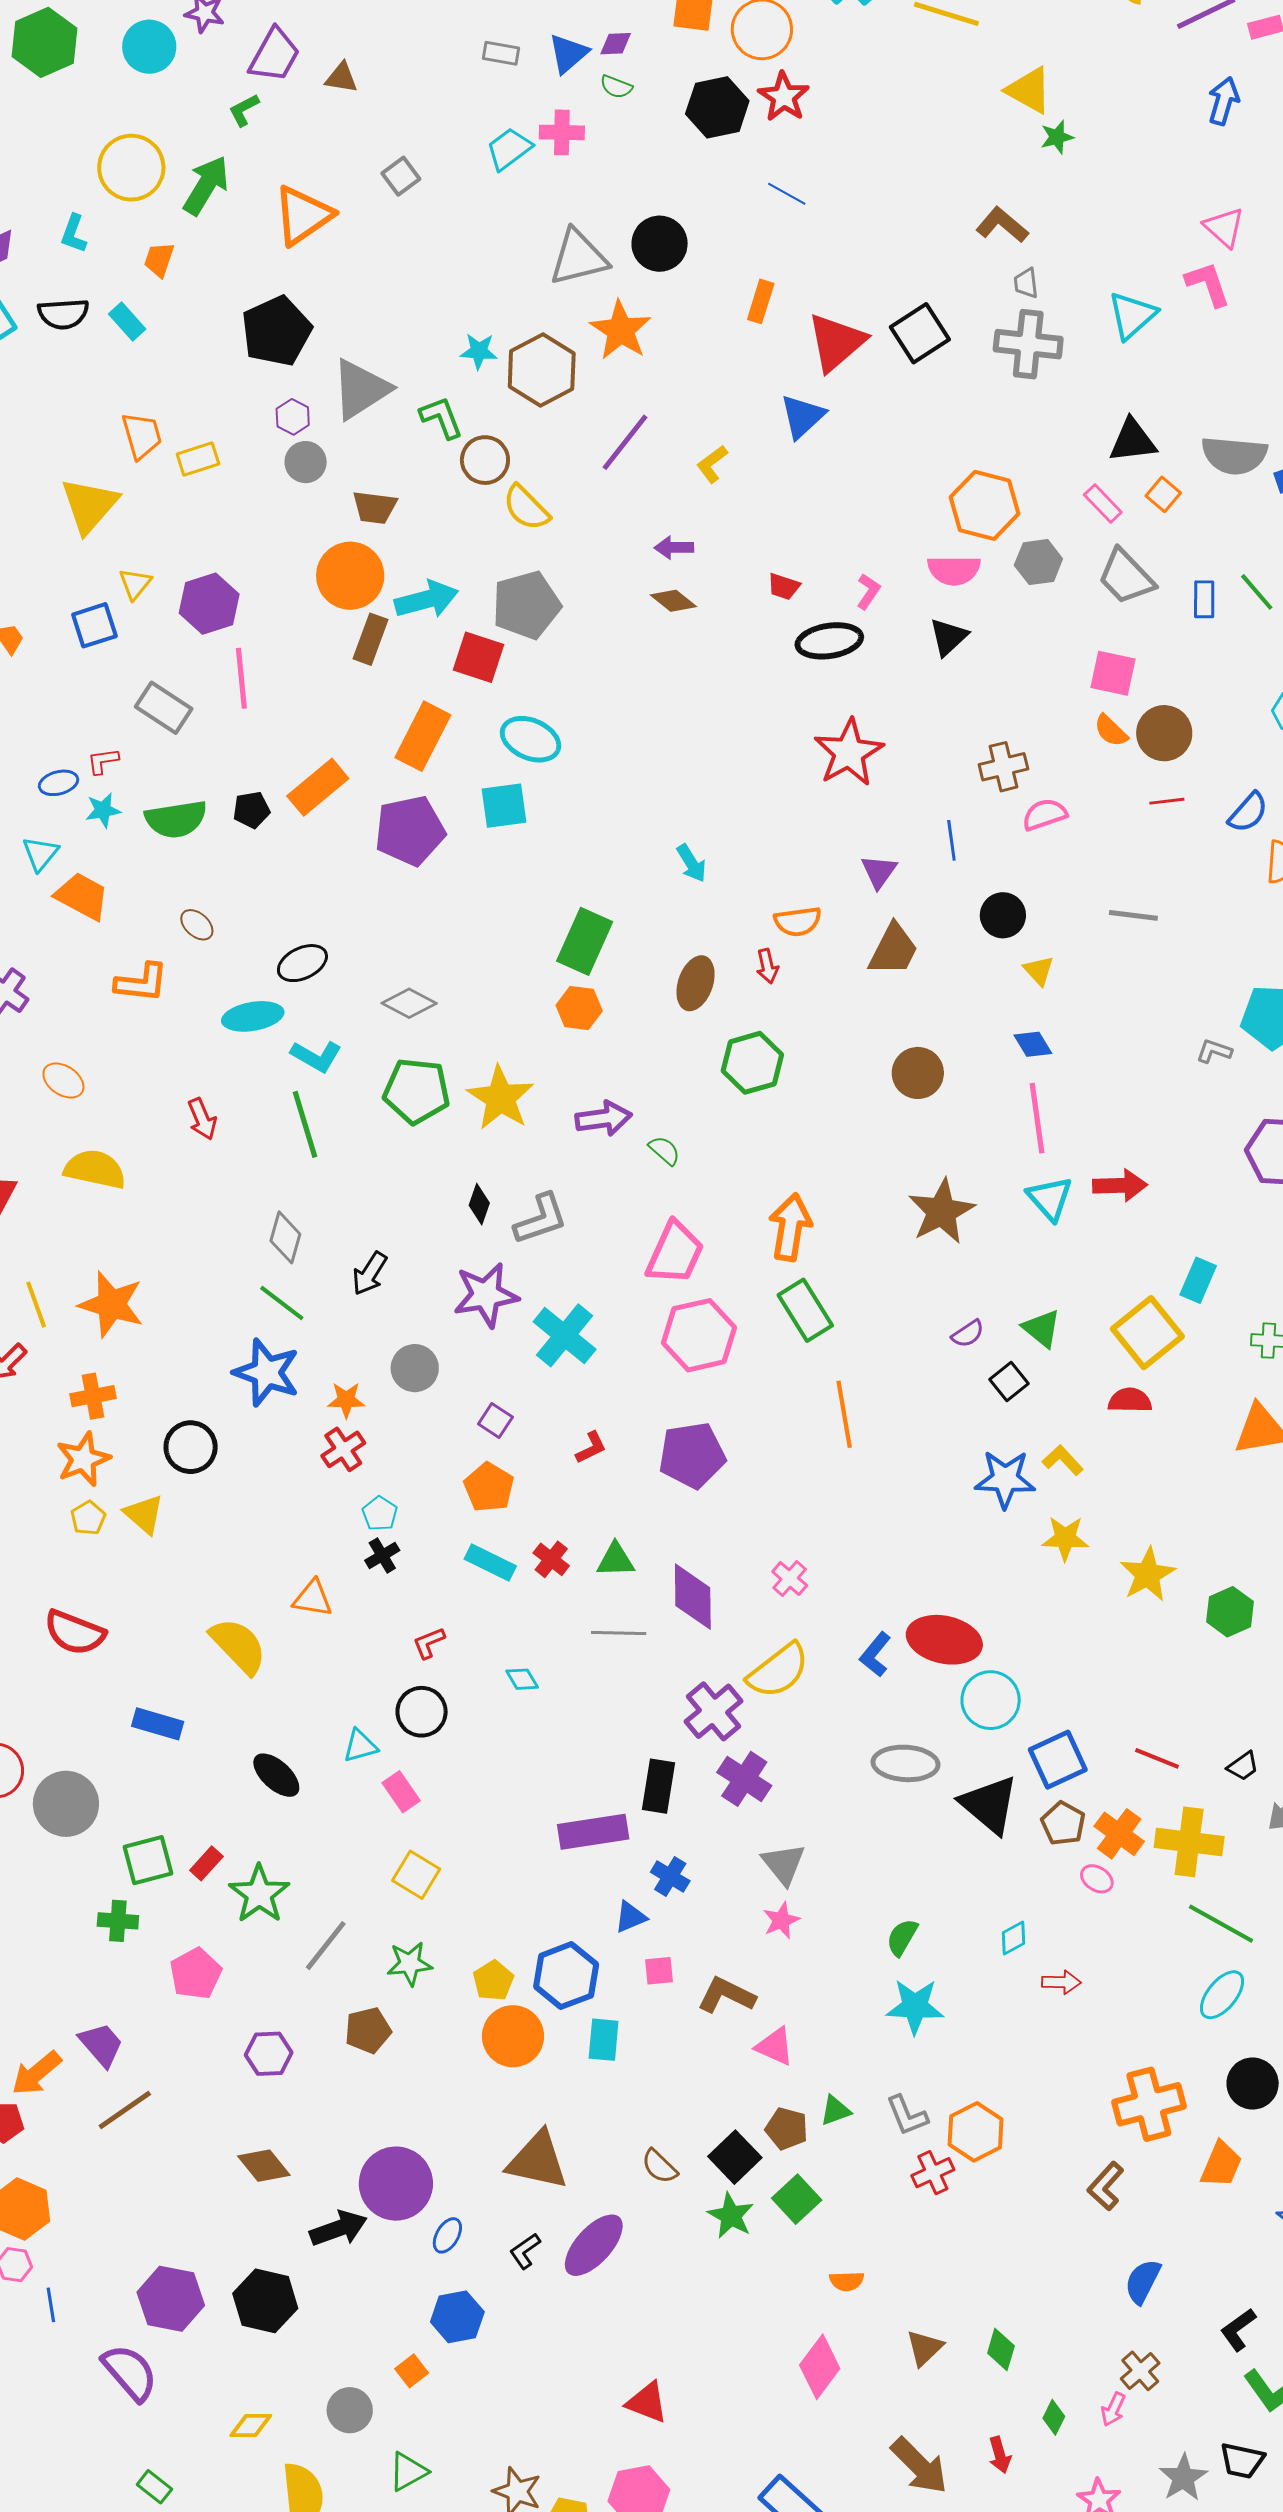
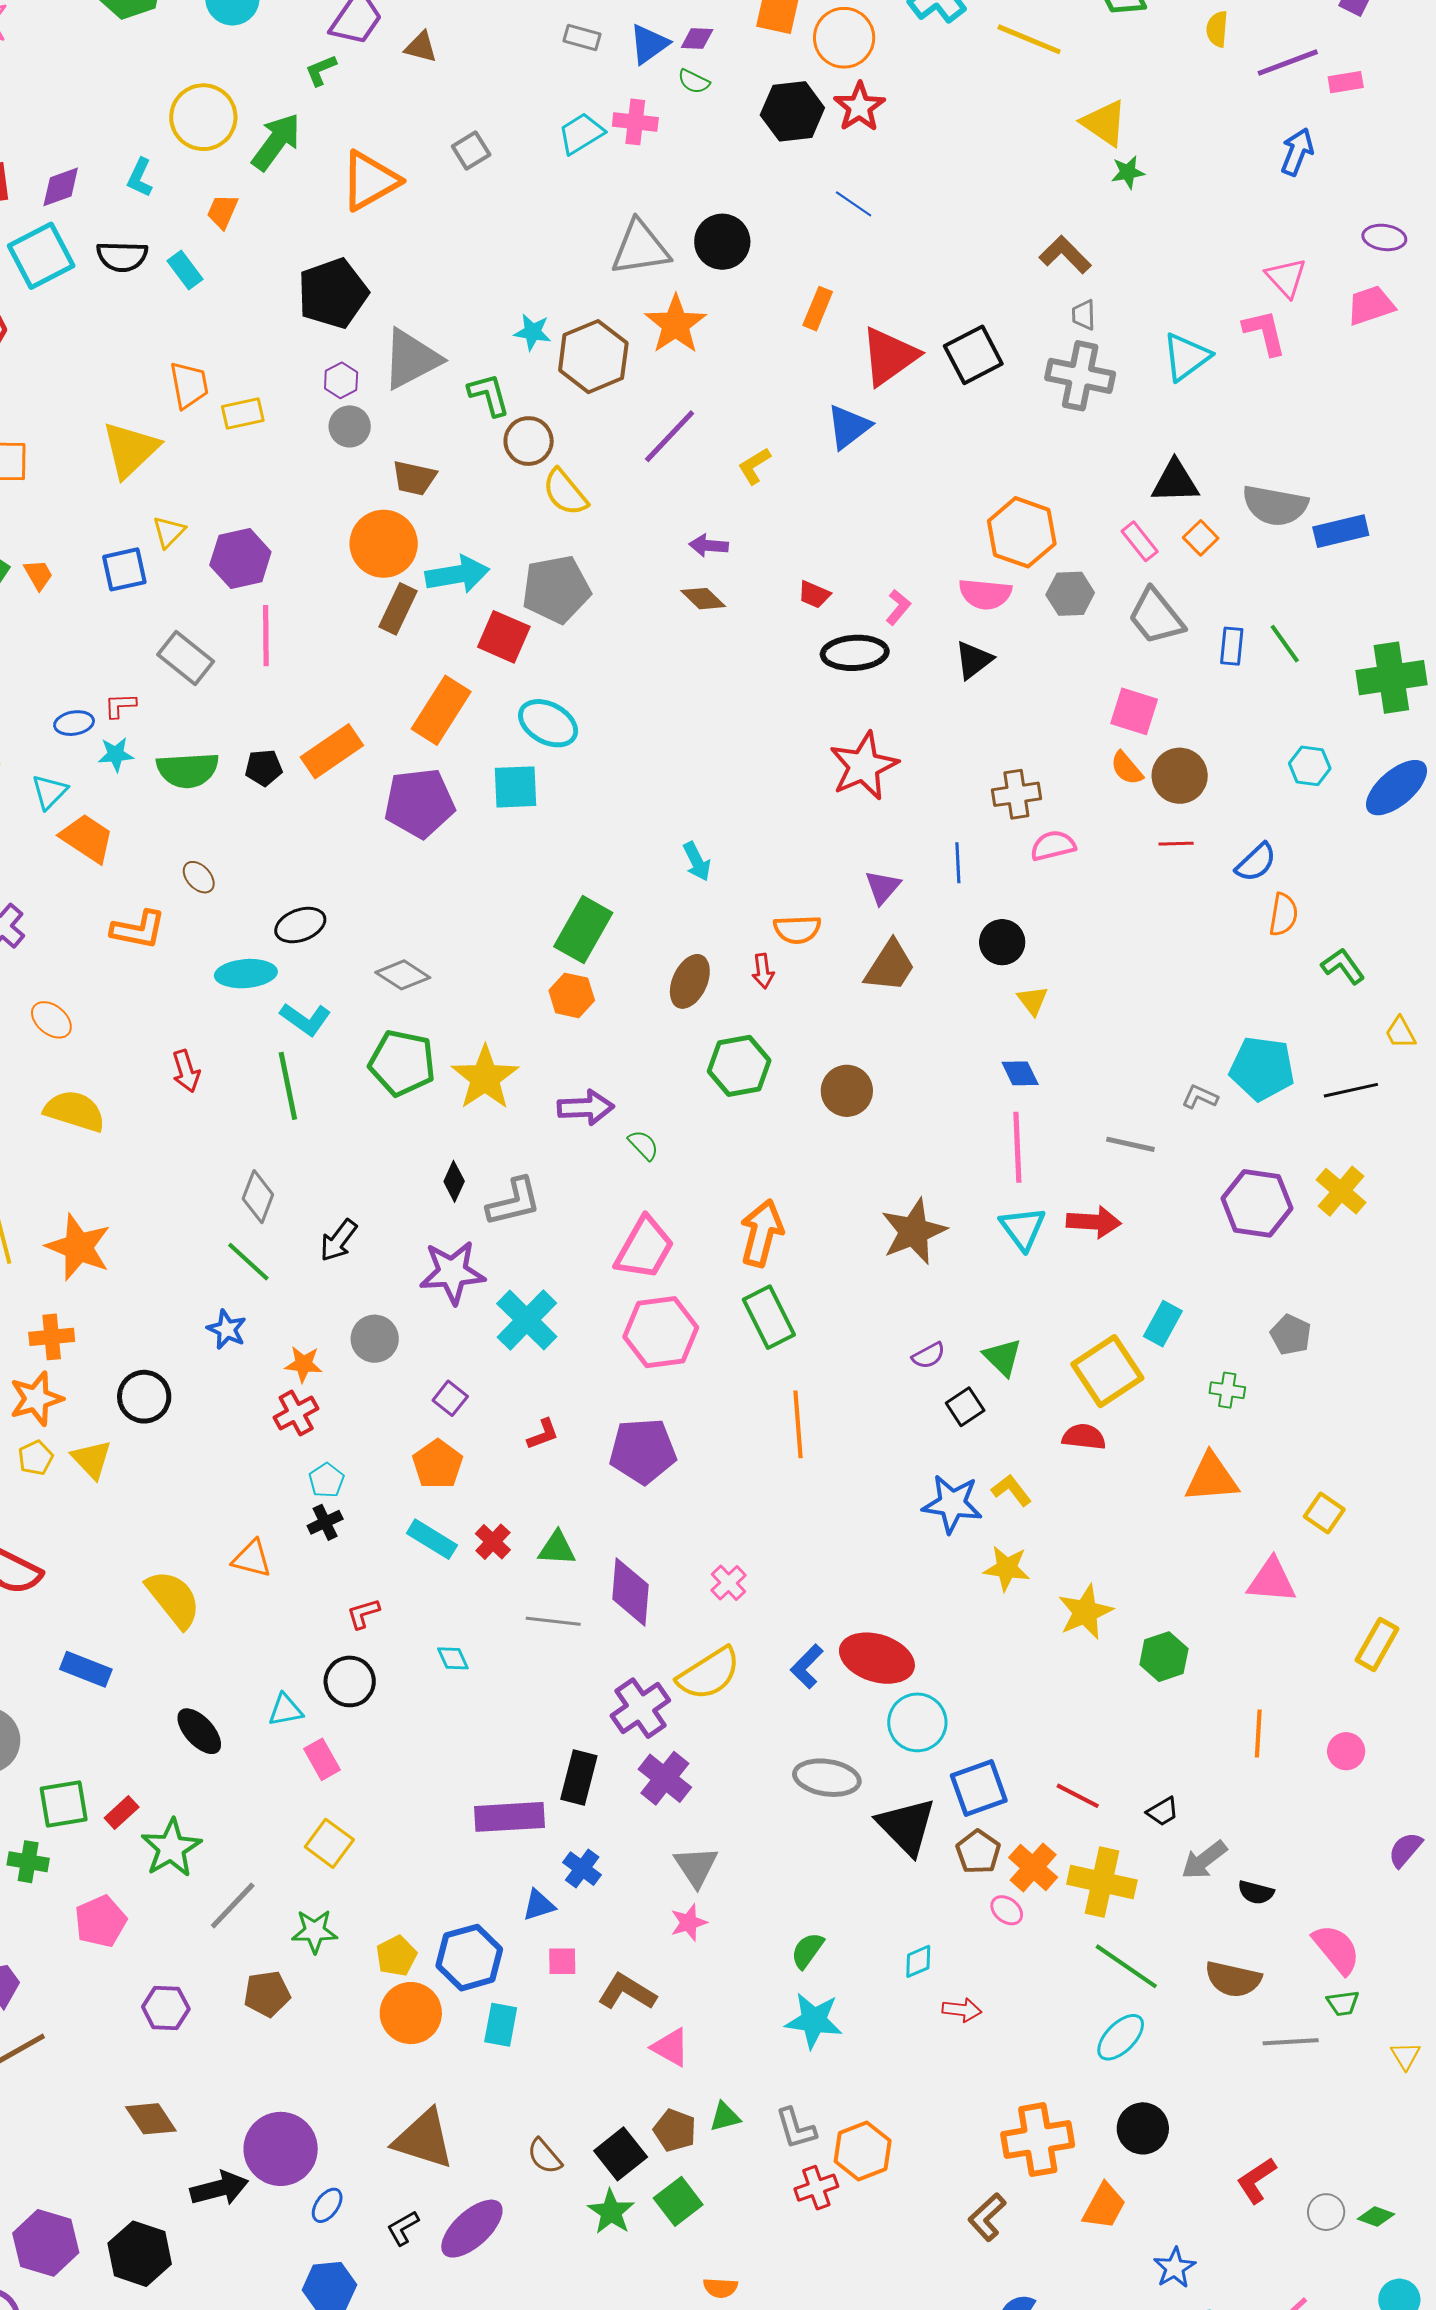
gray line: (1133, 915) -> (1130, 1144), moved
brown circle: (918, 1073) -> (847, 1091), moved
blue star: (267, 1373) -> (227, 1329), size x0.6

